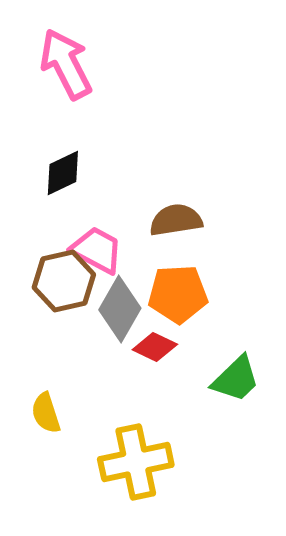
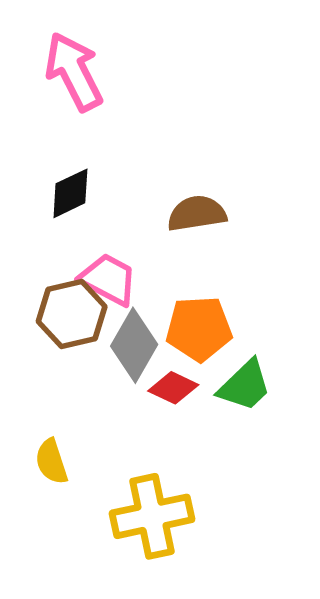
brown semicircle: (176, 220) -> (197, 213), moved
green trapezoid: (236, 379) -> (245, 386), moved

